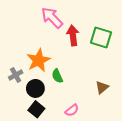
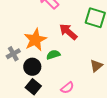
red arrow: (73, 35) -> (68, 32), moved, turned -42
green semicircle: (57, 76) -> (53, 55), turned 96

